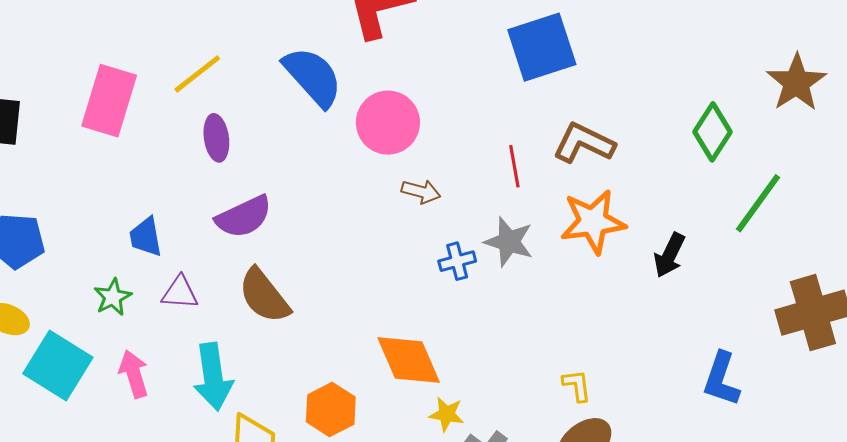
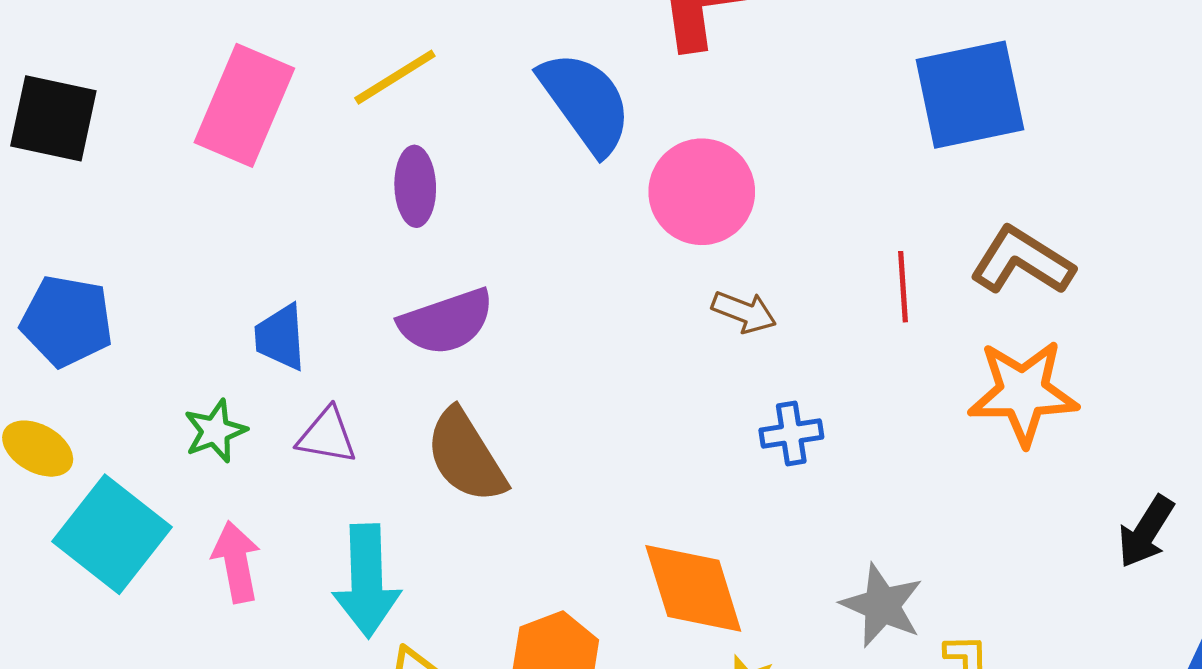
gray star: (509, 242) -> (882, 605), moved
black arrow: (669, 255) -> (1146, 532), moved

